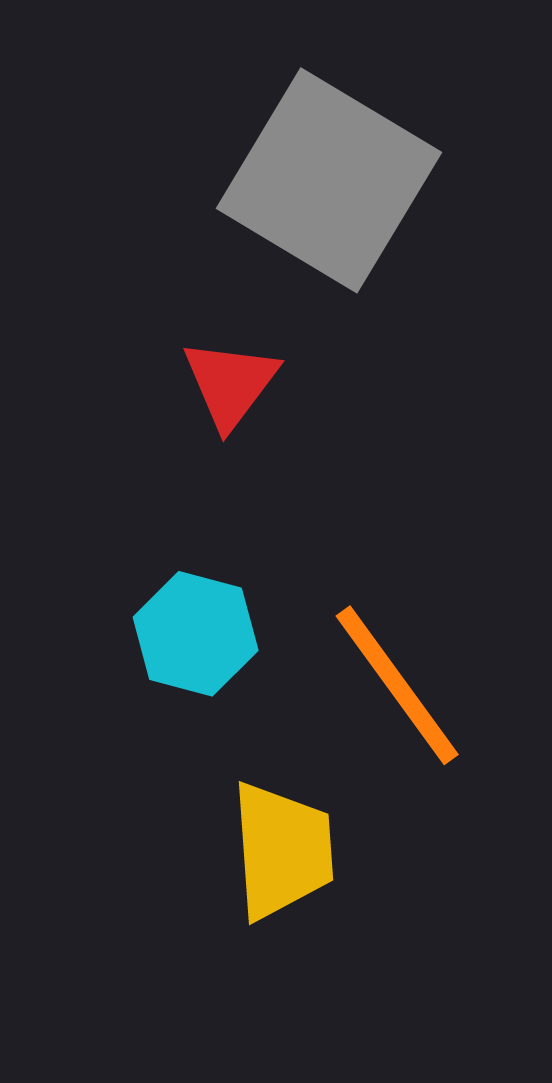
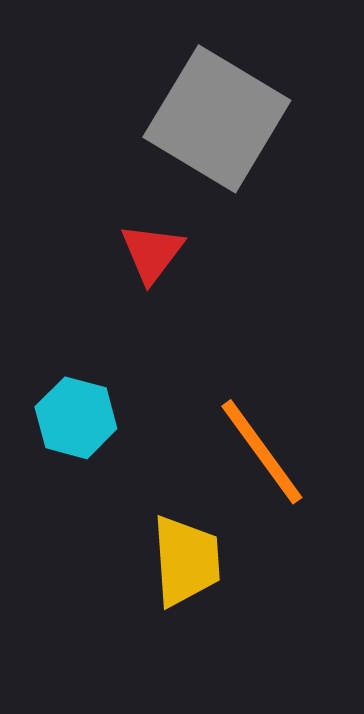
cyan hexagon: (196, 634) -> (76, 418), moved

